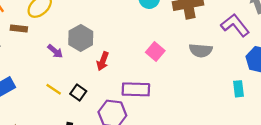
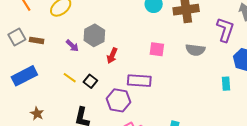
purple L-shape: (235, 25) -> (225, 30), turned 55
brown rectangle: (19, 29) -> (37, 40), moved
pink square: (155, 51) -> (157, 49), turned -35

